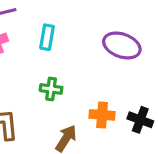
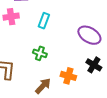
black cross: (140, 120) -> (94, 65), moved

